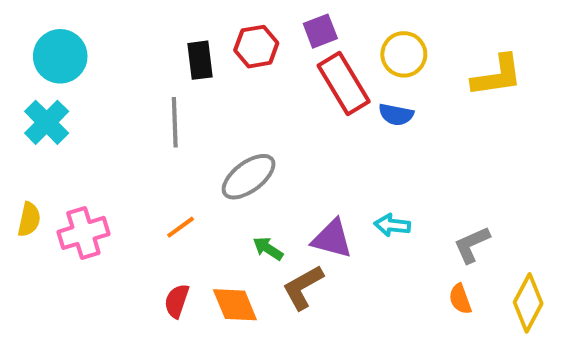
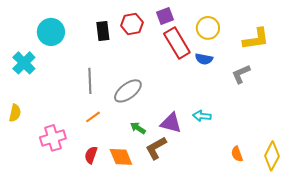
cyan circle: (60, 56) -> (51, 32), moved
gray line: (175, 122) -> (90, 81), moved
pink cross: (83, 233) -> (53, 138), moved
gray L-shape: (472, 245) -> (241, 74), moved

